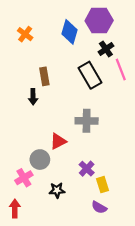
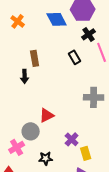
blue diamond: (69, 32) -> (57, 19), turned -45
black rectangle: (90, 75) -> (75, 57), size x0.6
gray cross: (87, 121) -> (94, 97), moved

